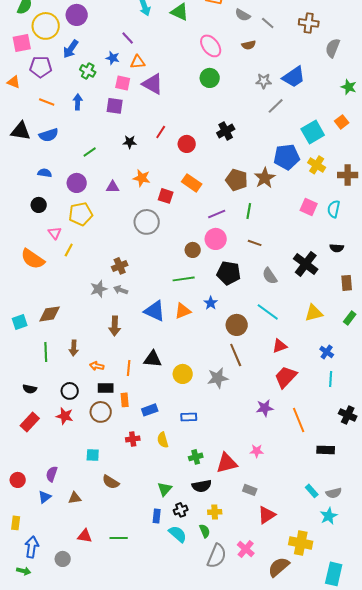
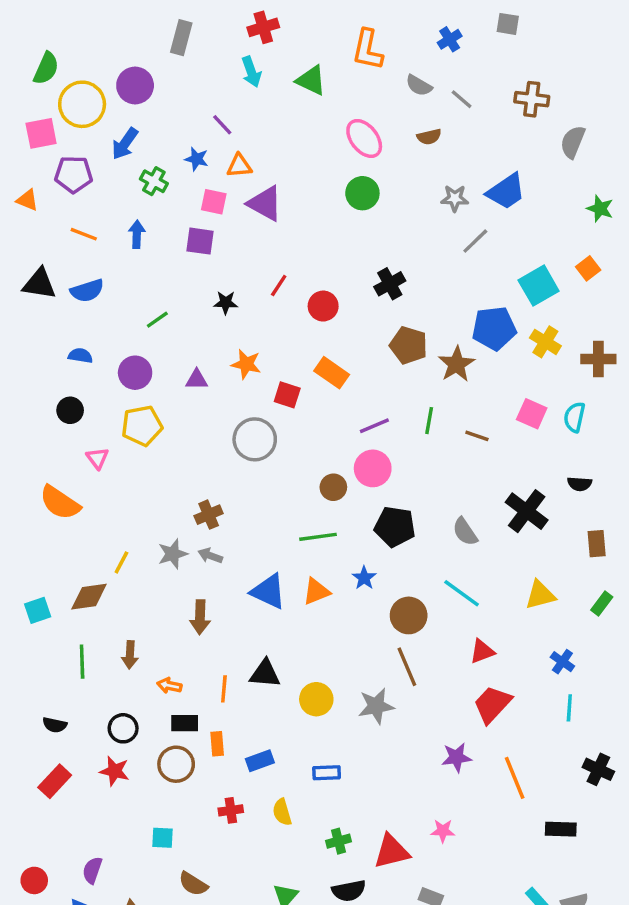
brown pentagon: (237, 180) -> (409, 345), moved
brown line: (255, 243) -> (477, 436), moved
yellow line: (69, 250) -> (121, 562), moved

